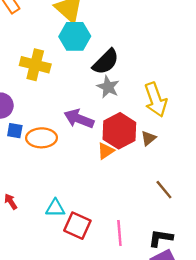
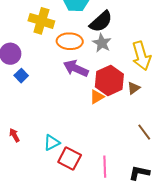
blue square: (15, 131) -> (21, 76), turned 32
orange ellipse: (42, 138) -> (70, 41), moved
cyan triangle: (55, 208) -> (52, 143), turned -30

